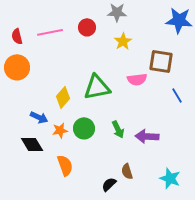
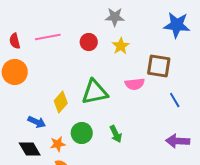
red circle: (87, 27) -> (89, 42), moved
orange star: (60, 130) -> (58, 144), moved
purple arrow: (147, 136) -> (178, 141), moved

